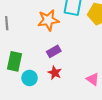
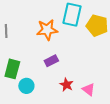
red star: (55, 73) -> (66, 85), moved

